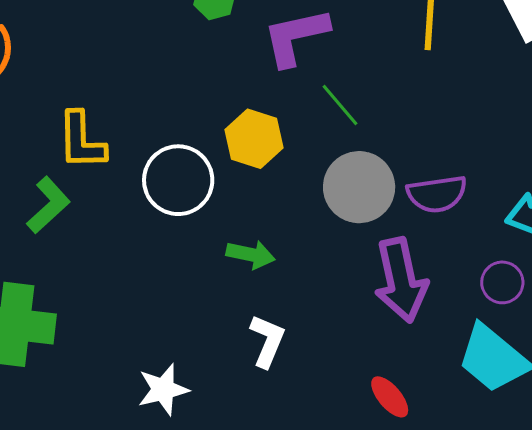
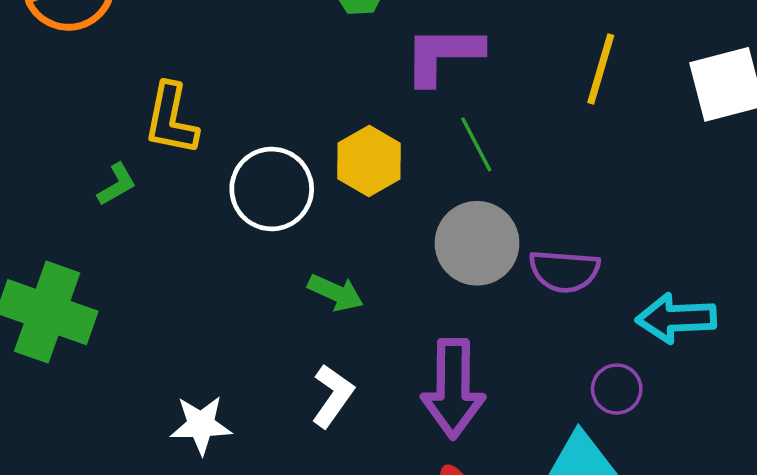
green L-shape: (48, 205) -> (117, 184), size x0.7
purple arrow: (401, 280) -> (453, 389), moved

